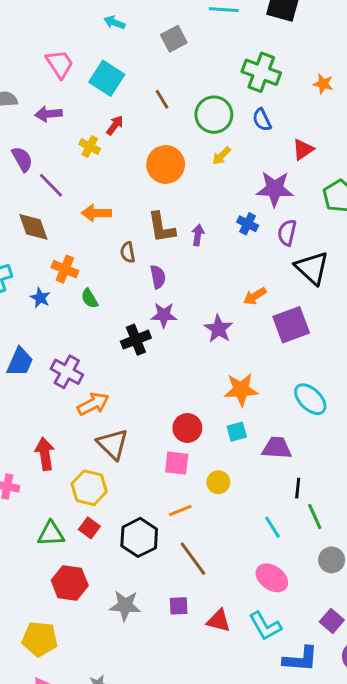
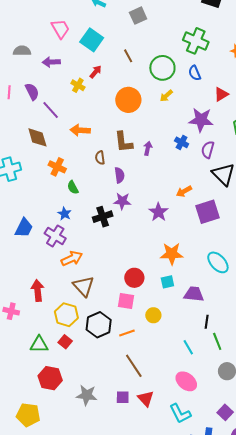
blue star: (40, 298) -> (65, 214), moved
black hexagon: (139, 537) -> (99, 325), moved
red triangle: (219, 621) -> (146, 398), moved, turned 30

